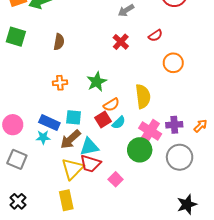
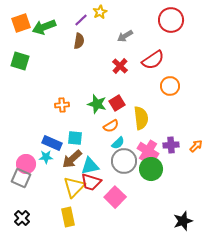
red semicircle: (155, 36) -> (153, 60), size x1.6
brown semicircle: (59, 42) -> (79, 41), moved
green star: (97, 82) -> (97, 104), turned -30
red square: (103, 119) -> (117, 103), moved
pink circle: (13, 125) -> (26, 164), moved
green circle: (140, 150) -> (151, 169), moved
gray circle: (180, 157) -> (124, 161), moved
pink square: (116, 179) -> (115, 197), size x1.5

